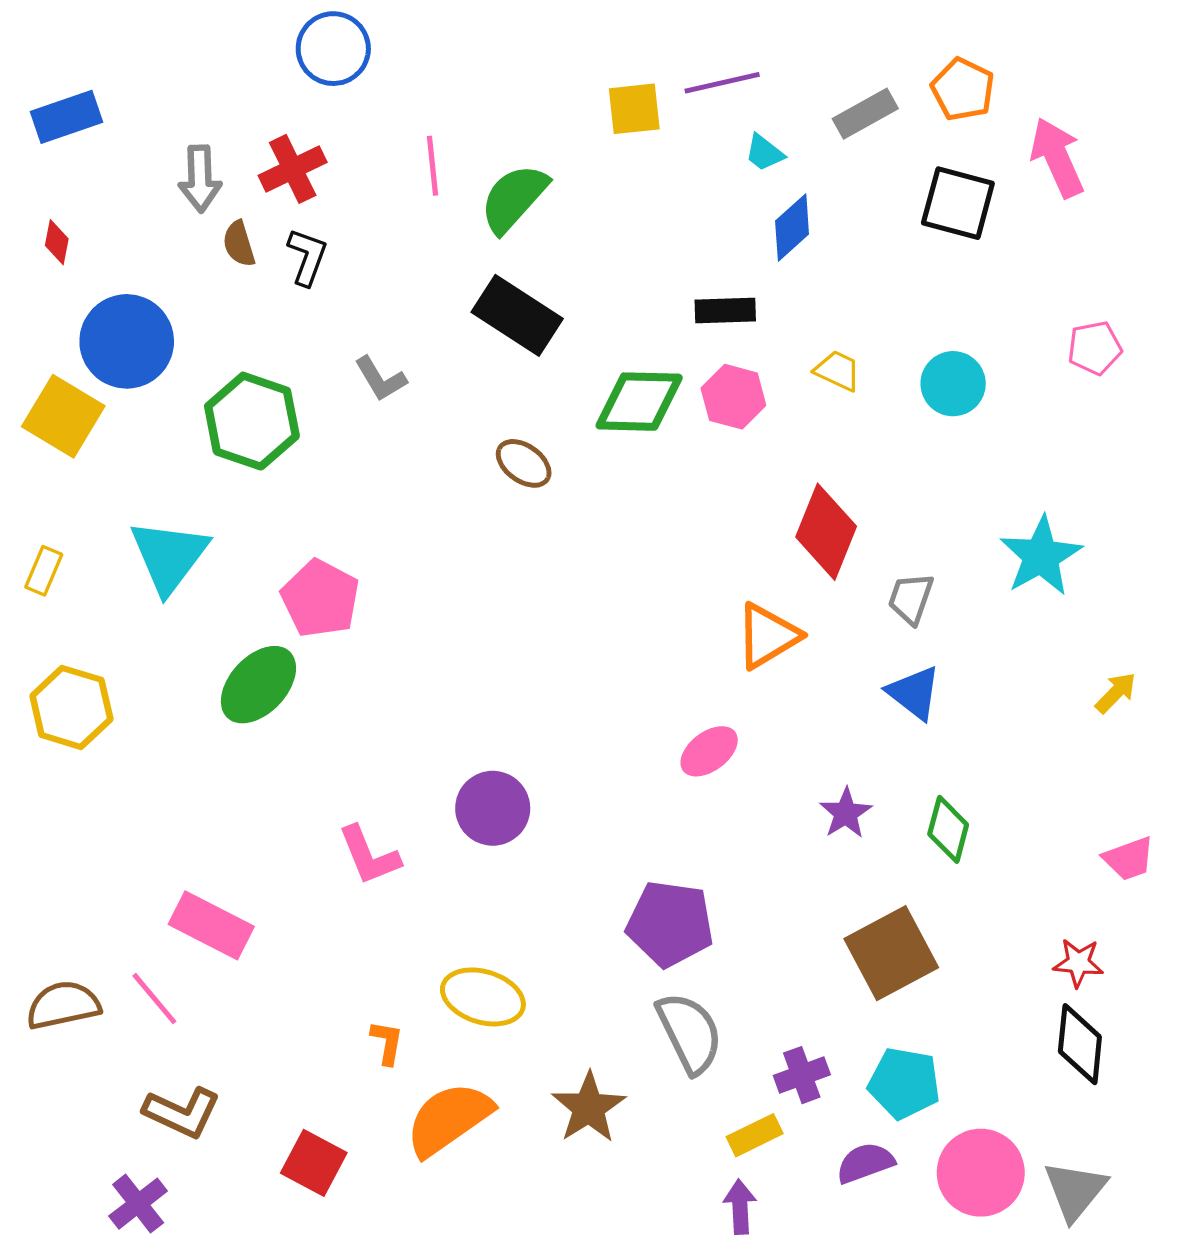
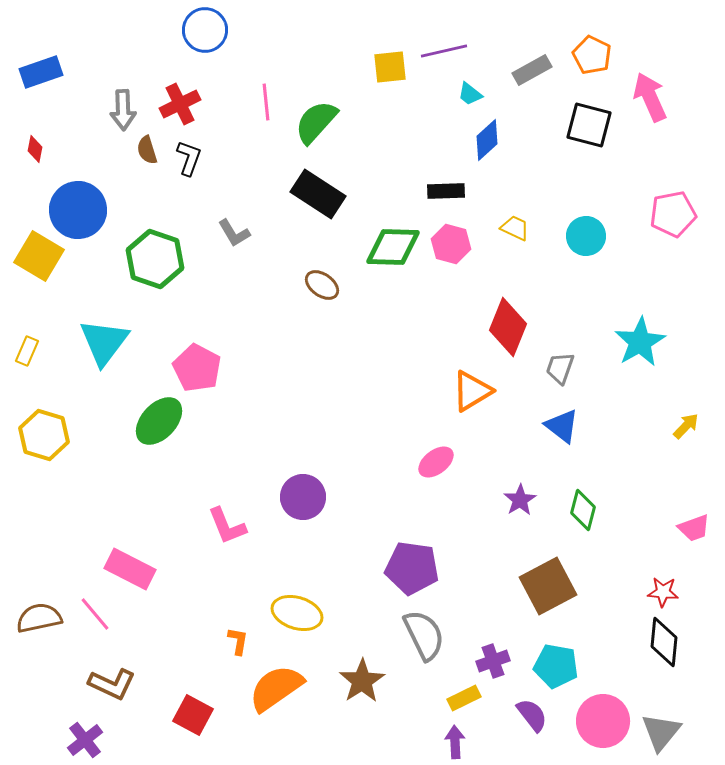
pink pentagon: (1095, 348) -> (673, 214), size x1.4
purple semicircle: (865, 1163) -> (532, 715), turned 72

